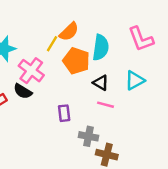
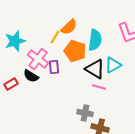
cyan triangle: (135, 80) -> (113, 65), moved
black triangle: (101, 83) -> (95, 69), size x1.5
purple rectangle: (64, 113) -> (54, 67), moved

